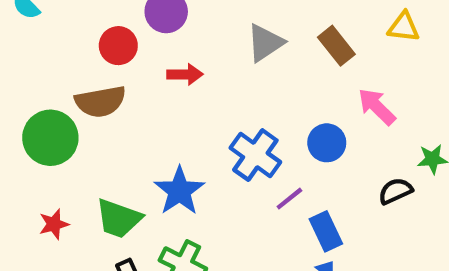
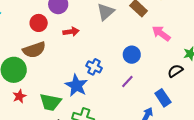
blue circle: (327, 143) -> (132, 55), moved
blue cross: (255, 155) -> (94, 67), moved, size x0.7
red star: (54, 224) -> (19, 96), moved
blue rectangle: (326, 231) -> (163, 98), moved

